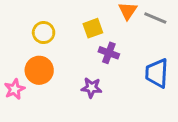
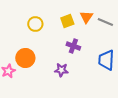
yellow square: (93, 28) -> (67, 21), moved
yellow circle: (44, 33) -> (35, 24), moved

